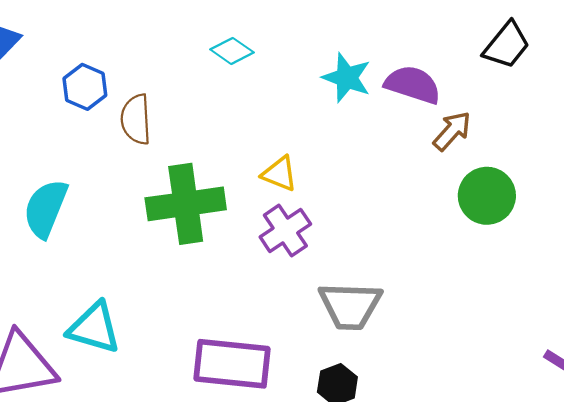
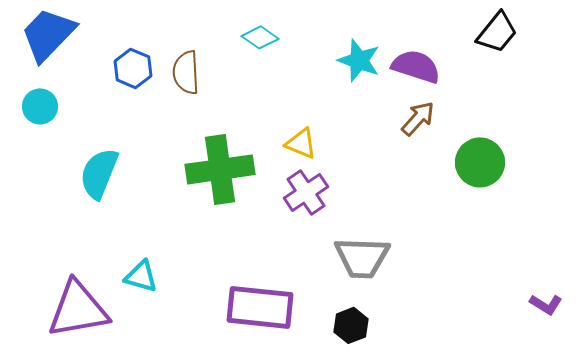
brown semicircle: (136, 119) -> (186, 72), moved
brown arrow: (452, 131) -> (418, 118), moved
cyan triangle: (94, 328) -> (141, 276), size x0.7

